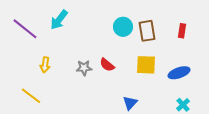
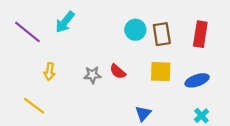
red rectangle: (182, 31) -> (200, 34), size x1.6

